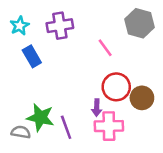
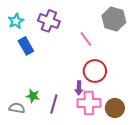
purple cross: (60, 26) -> (49, 21), turned 30
brown circle: (142, 98) -> (115, 108), moved
green star: (40, 117) -> (33, 96), size x0.6
purple line: (66, 127) -> (54, 104), turned 36

